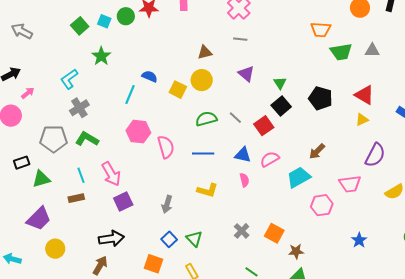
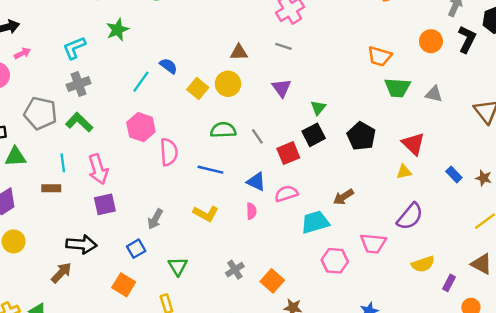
blue square: (169, 239) -> (136, 249), moved

